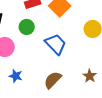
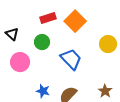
blue star: (16, 76) -> (43, 91), moved

